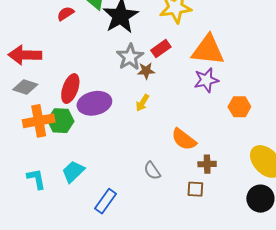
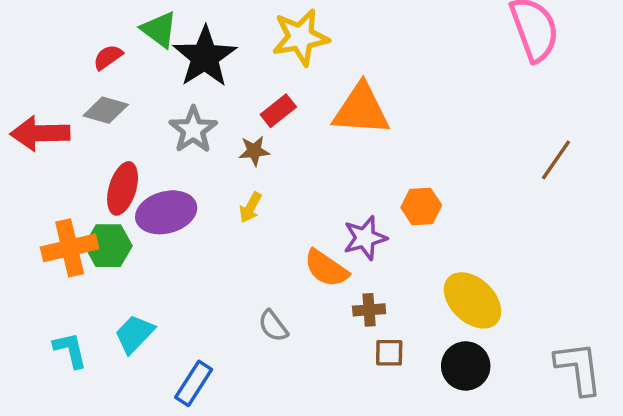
gray star: (130, 57) -> (193, 130), moved
purple star: (206, 80) -> (365, 238), moved
gray diamond: (25, 87) -> (106, 110), moved
brown square: (195, 189) -> (389, 353), moved

